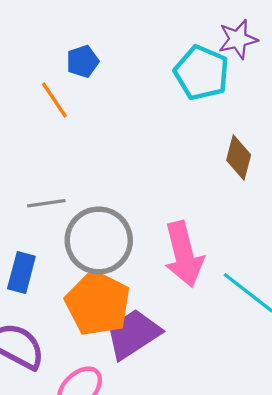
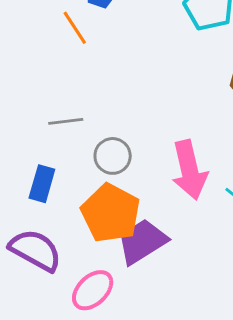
gray circle: (99, 240) -> (113, 156), size x0.6

